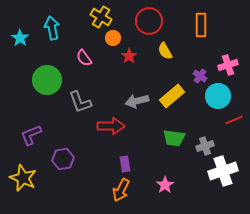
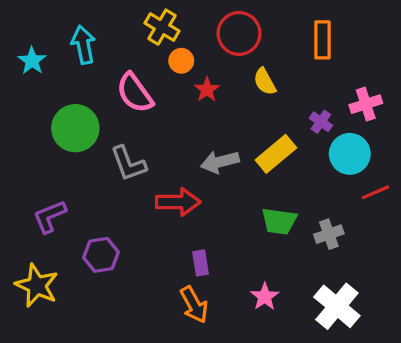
pink semicircle: (84, 58) -> (135, 93), size x1.5
white cross: (223, 171) -> (337, 306), moved, turned -32
orange arrow: (121, 190) -> (194, 305), turned -55

